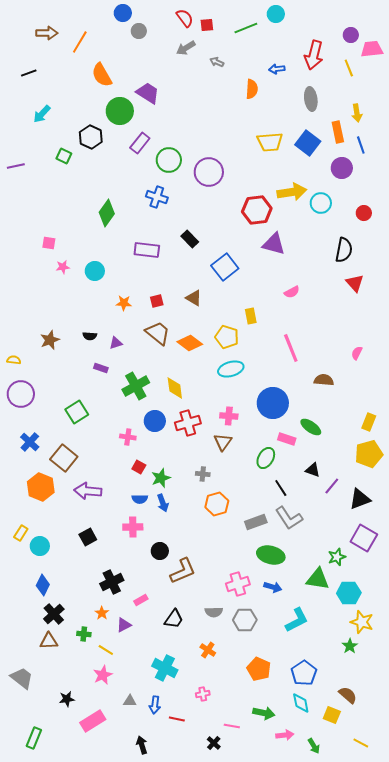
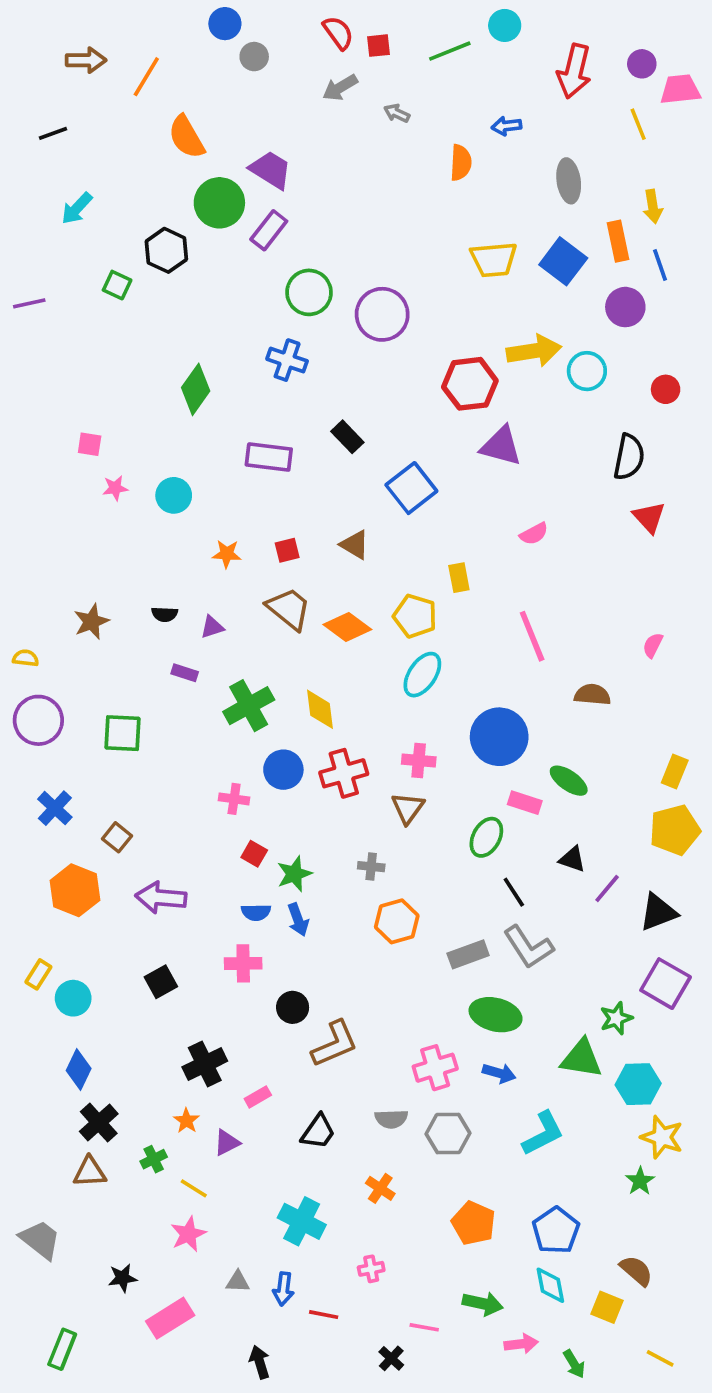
red arrow: (314, 55) -> (574, 71), moved
purple rectangle: (140, 143) -> (269, 230), moved
cyan ellipse: (231, 369) -> (422, 675), turned -40
green square: (77, 412) -> (123, 733), moved, turned 35
brown square: (64, 458) -> (117, 837), size x0.6
green cross: (84, 634) -> (154, 1159), turned -32

